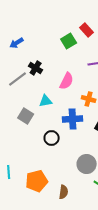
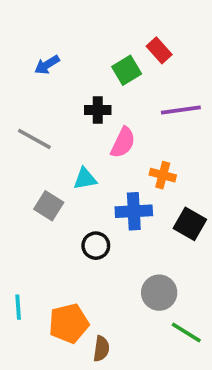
blue arrow: (17, 43) -> (47, 65), moved
black cross: (36, 68) -> (98, 110), moved, turned -32
gray line: (18, 79) -> (34, 139), turned 66
brown semicircle: (64, 192) -> (101, 349), moved

